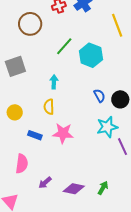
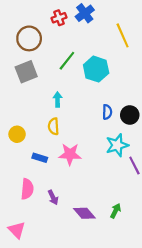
gray square: (15, 66) -> (26, 72), moved
blue semicircle: (99, 96) -> (107, 112), turned 32
purple arrow: (45, 183) -> (53, 197), moved, turned -72
purple diamond: (74, 189) -> (84, 213), turned 40

